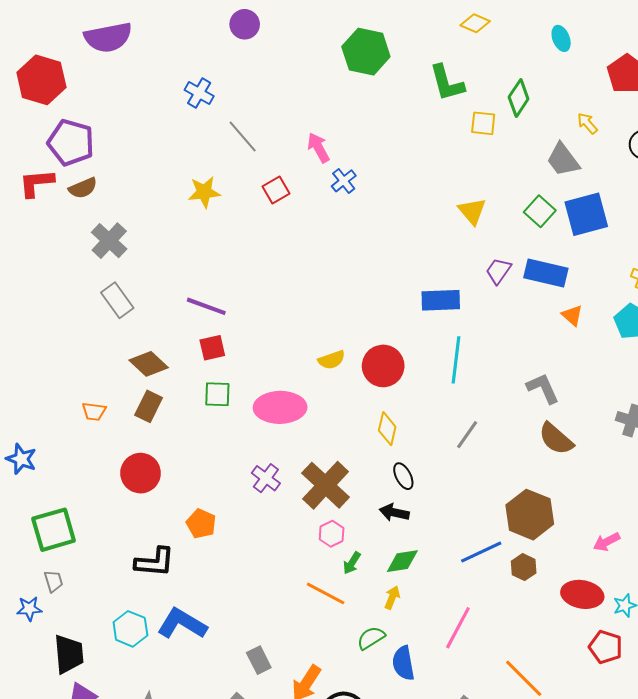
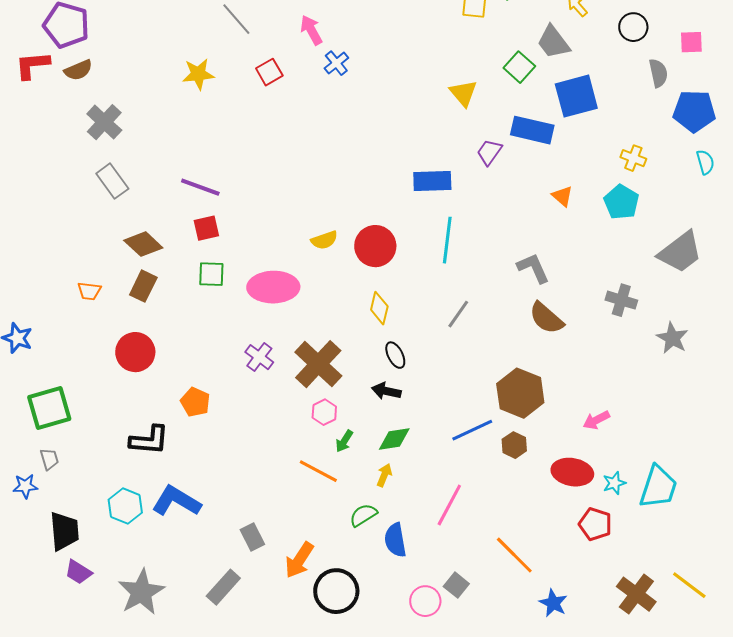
green square: (540, 211) -> (519, 67), moved
blue rectangle: (546, 273) -> (532, 130), moved

